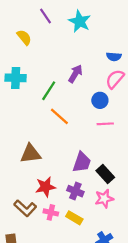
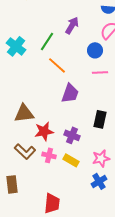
cyan cross: (16, 78) -> (16, 46), moved, turned 36
brown triangle: (31, 154) -> (24, 113), moved
purple trapezoid: (82, 162) -> (70, 93), moved
black rectangle: (105, 174) -> (100, 119), turned 54
pink star: (104, 199) -> (101, 158), moved

